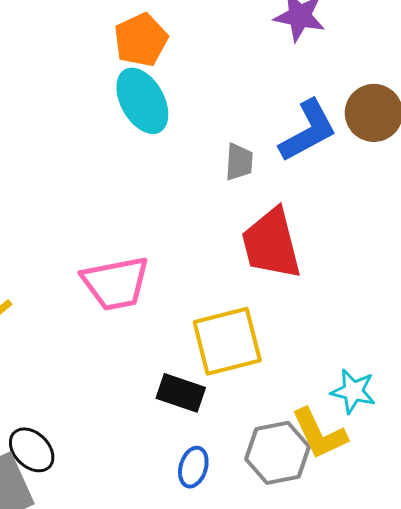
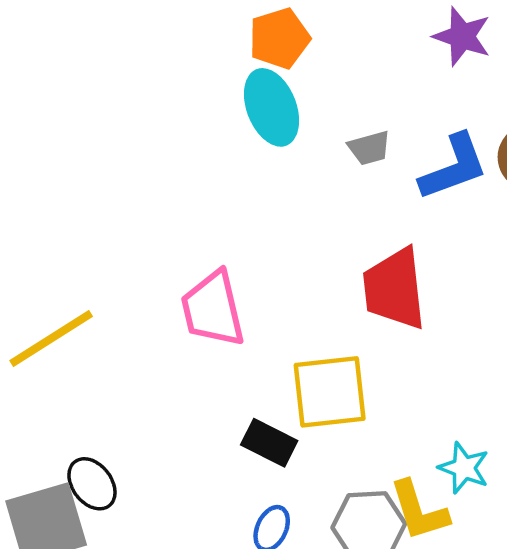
gray trapezoid: (239, 162) -> (369, 148), moved, turned 63
pink trapezoid: (116, 283) -> (213, 309), turned 80

